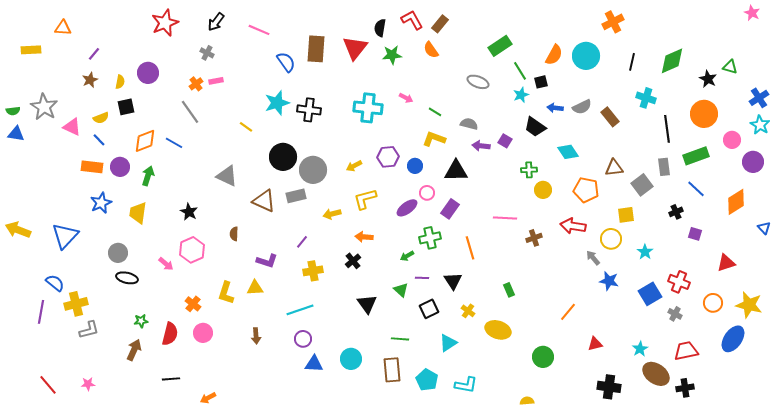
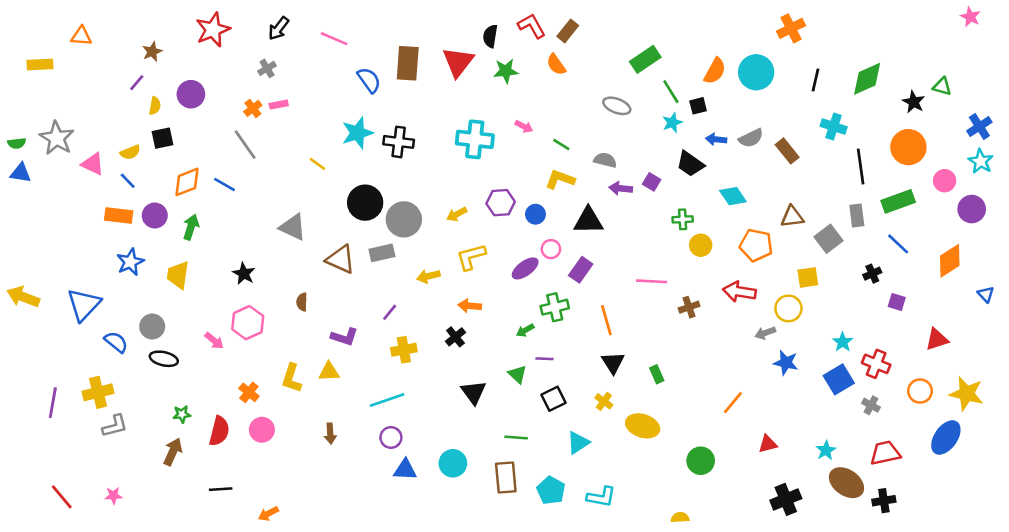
gray cross: (207, 53) -> (267, 68), turned 32
purple line: (94, 54) -> (137, 83), moved
brown star: (90, 80) -> (152, 52), moved
cyan star: (645, 252) -> (843, 342), moved
gray arrow: (593, 258) -> (765, 333), turned -70
black triangle: (453, 281) -> (613, 363), moved
blue semicircle: (55, 283) -> (116, 342), moved
black cross: (609, 387) -> (786, 499), turned -30

